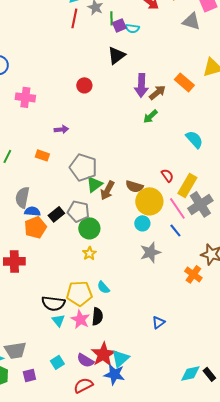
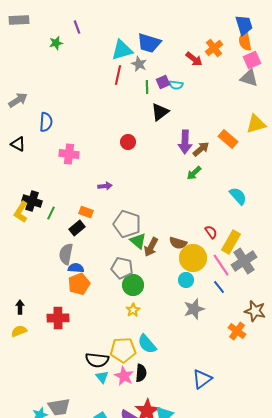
green line: (111, 18) -> (147, 87), moved
gray triangle: (191, 21) -> (249, 78), moved
green triangle: (94, 184) -> (138, 241), turned -42
black rectangle: (56, 214) -> (77, 228), moved
cyan semicircle: (103, 287) -> (147, 344), size x1.5
blue triangle: (158, 322) -> (202, 379), size x1.5

